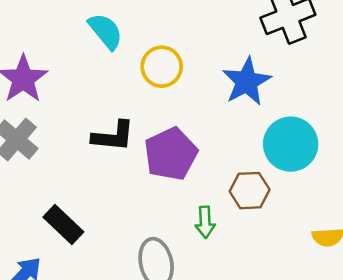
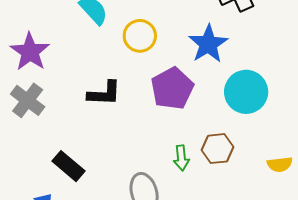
purple pentagon: (171, 154) -> (172, 88), moved
brown hexagon: (250, 191) -> (217, 149), moved

